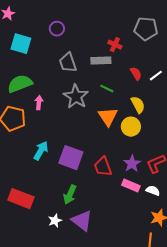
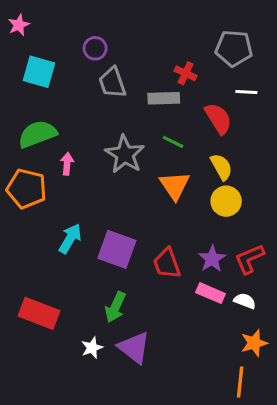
gray trapezoid: (68, 63) -> (112, 83), moved
red semicircle: (136, 74) -> (218, 118), size x1.5
white line: (156, 76) -> (246, 92), moved, turned 40
yellow circle: (131, 127) -> (226, 201), moved

